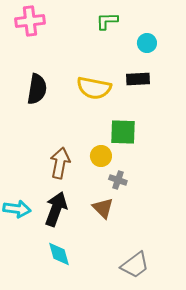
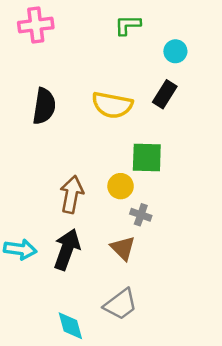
black rectangle: (138, 79) -> (165, 94), turned -55
cyan diamond: (59, 254) -> (70, 326), moved
gray trapezoid: (135, 265) -> (121, 304), moved

